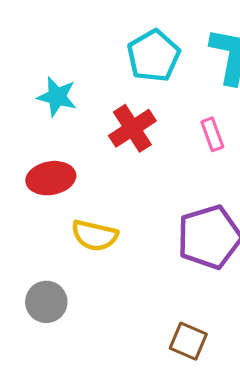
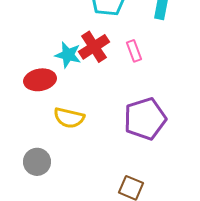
cyan star: (57, 97) -> (68, 55), moved
pink rectangle: (212, 134) -> (134, 51), moved

